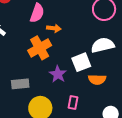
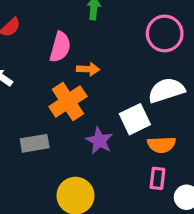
gray rectangle: (20, 84) -> (35, 143), moved
pink rectangle: (73, 103) -> (157, 178), moved

